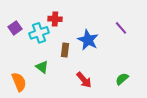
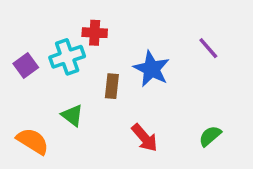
purple square: (15, 28) -> (26, 65), moved
orange semicircle: (19, 82) -> (33, 141), turned -36

